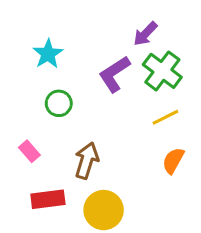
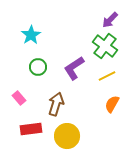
purple arrow: (145, 34) -> (110, 20), moved
purple L-shape: (114, 74) -> (74, 68), moved

